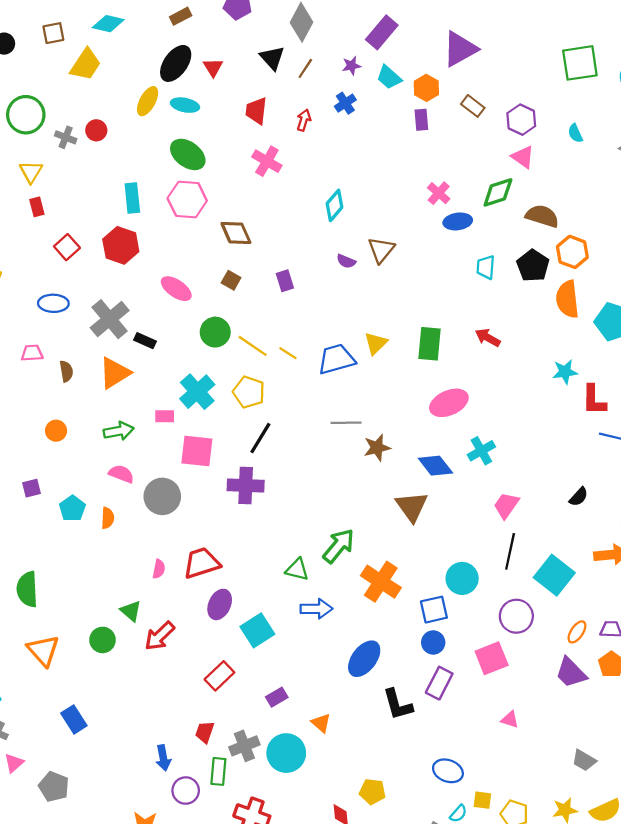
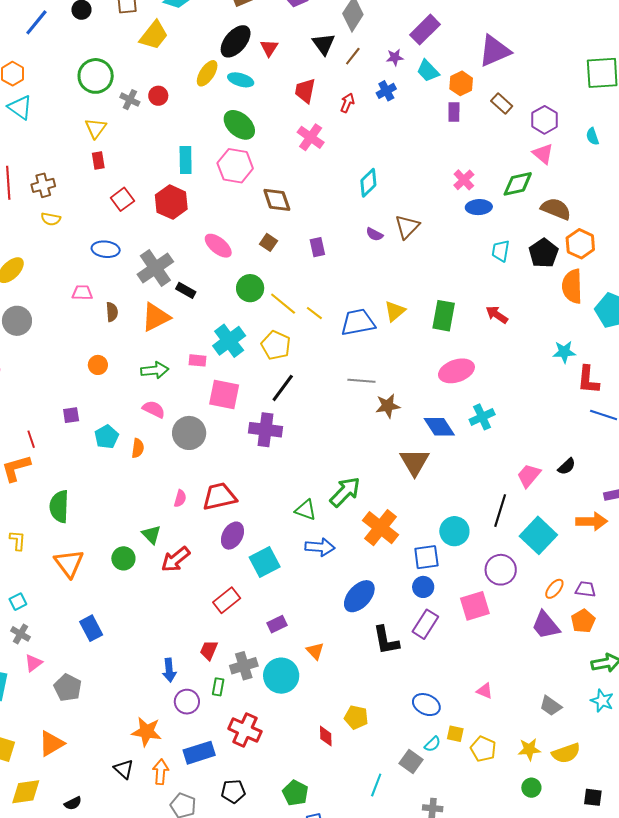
pink trapezoid: (506, 505) -> (529, 476), moved
pink triangle: (510, 720) -> (485, 691), moved
green rectangle: (218, 771) -> (218, 687), size x0.7

